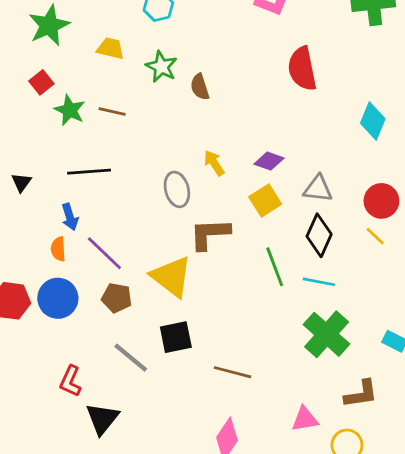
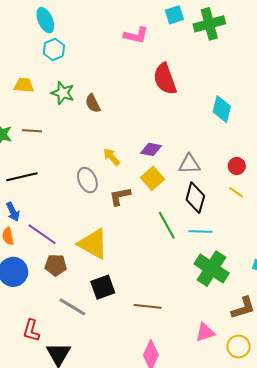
red circle: (381, 201) -> (237, 166), size x0.7
brown L-shape: (210, 234) -> (120, 196), moved, size x0.7

